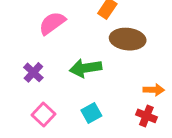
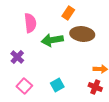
pink semicircle: (52, 23) -> (30, 23), turned 120
green arrow: (86, 68) -> (52, 40), moved

